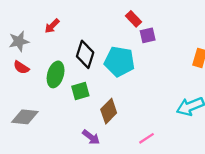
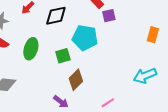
black diamond: (85, 54) -> (56, 16), moved, turned 60
green square: (80, 91) -> (63, 56), moved

